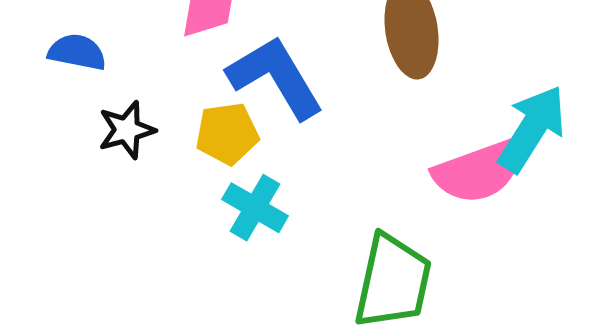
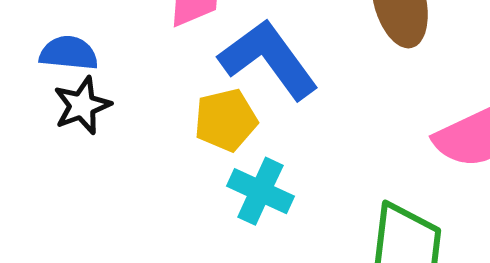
black star: (127, 130) -> (82, 105), moved

